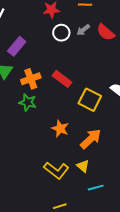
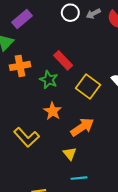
orange cross: (31, 79) -> (20, 66), moved
green star: (28, 102) -> (49, 80), moved
yellow L-shape: (56, 170) -> (26, 137), moved

